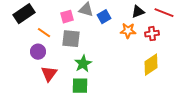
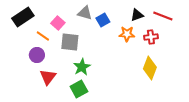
pink square: (67, 17) -> (58, 23), moved, turned -32
yellow diamond: (151, 65) -> (150, 68), turned -35
green square: (80, 86) -> (79, 89), turned -30

